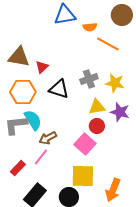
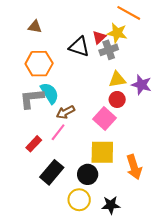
brown triangle: (19, 57) -> (35, 27), size x0.6
red triangle: (42, 67) -> (99, 37), moved
yellow star: (115, 83) -> (117, 33), moved
black triangle: (59, 89) -> (79, 47), moved
orange arrow: (113, 190) -> (134, 167), turned -40

